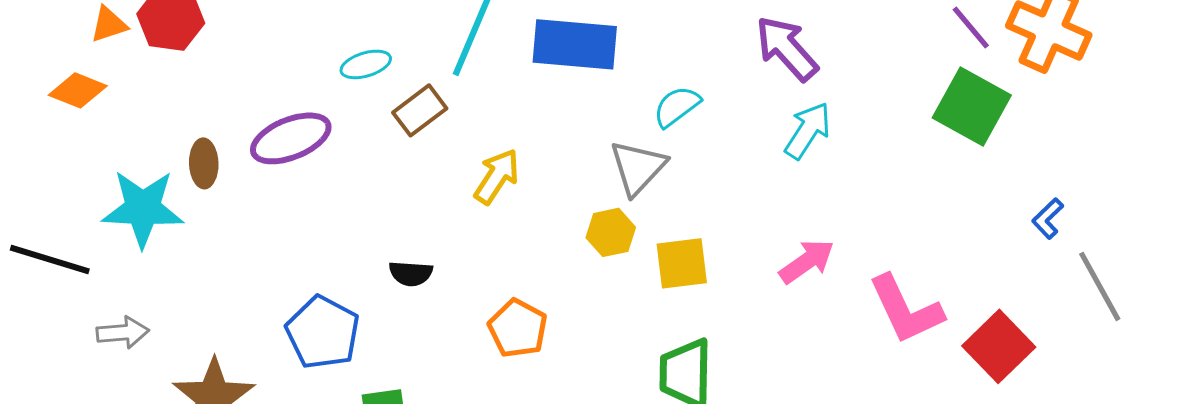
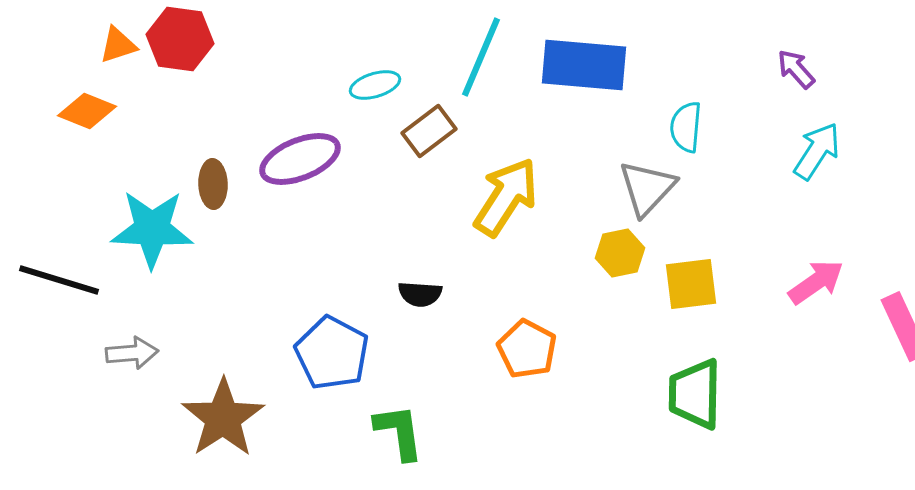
purple arrow: (787, 48) -> (796, 69), size x0.6
cyan semicircle: (677, 106) -> (686, 127), turned -48
yellow arrow: (497, 176) -> (506, 197), size x1.4

